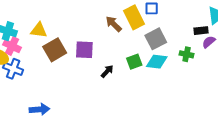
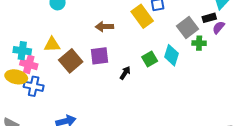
brown arrow: (114, 24) -> (104, 27), moved, turned -36
gray square: (156, 39) -> (188, 28), moved
cyan diamond: (157, 62) -> (172, 55), turned -70

